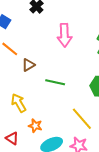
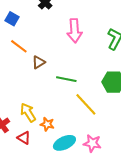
yellow arrow: (19, 103) -> (28, 113), moved
yellow line: (82, 119) -> (86, 104), moved

